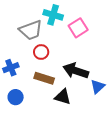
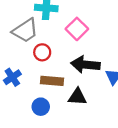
pink square: (78, 28) -> (77, 29), moved
blue circle: (16, 97) -> (41, 107), moved

